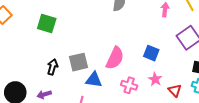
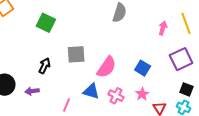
gray square: (78, 62) -> (76, 54), moved
blue triangle: (94, 80) -> (91, 91), moved

